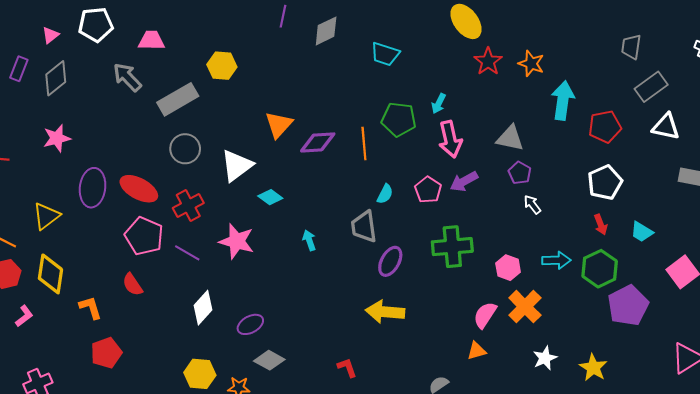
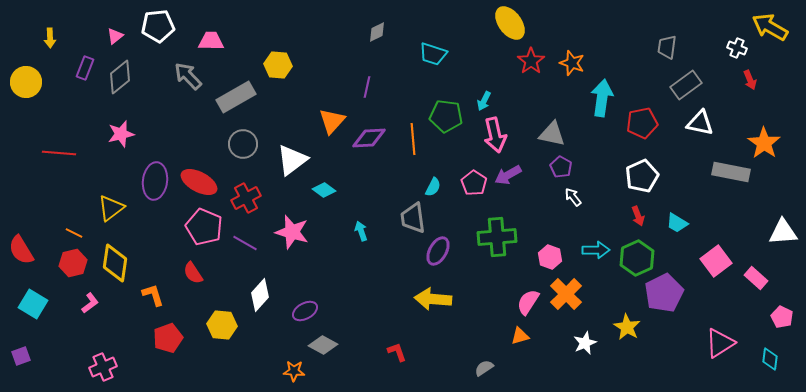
purple line: (283, 16) -> (367, 87), moved
gray diamond: (326, 31) -> (377, 32), size x0.7
yellow star: (593, 368) -> (627, 327), moved
yellow hexagon: (200, 374) -> (222, 325), moved

